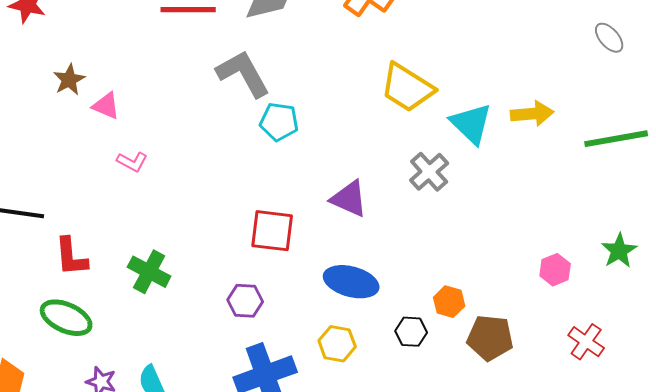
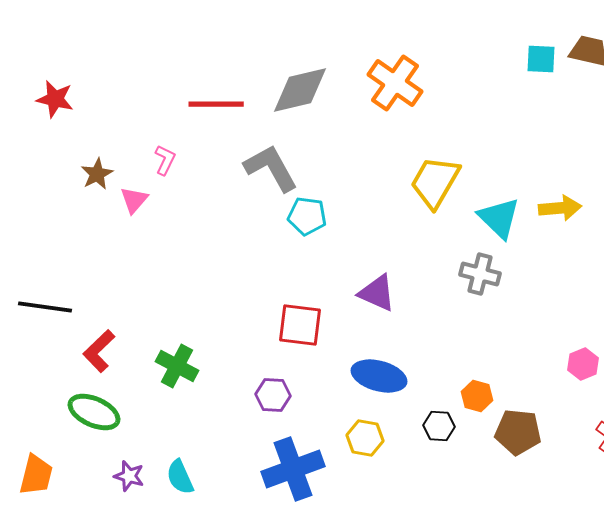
yellow trapezoid: (407, 88) -> (435, 182), turned 88
pink triangle: (106, 106) -> (134, 200), turned 48
pink L-shape: (132, 162) -> (165, 160), moved, turned -92
gray cross: (429, 172) -> (480, 274), moved, turned -33
red L-shape: (71, 257) -> (99, 351), turned 51

